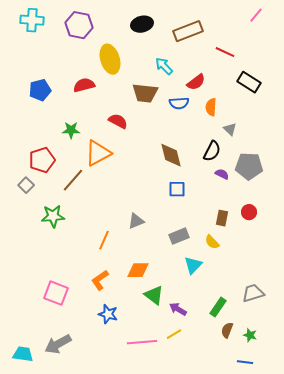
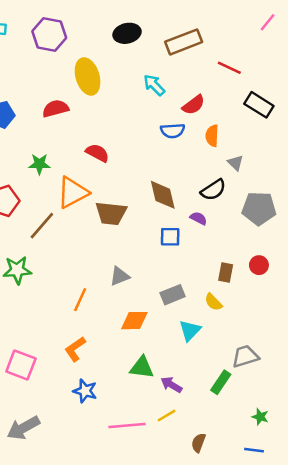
brown trapezoid: (145, 93) -> (111, 213), moved
black semicircle: (212, 151) -> (213, 190), turned 30
purple semicircle: (222, 174) -> (199, 218), moved
orange diamond: (138, 270) -> (134, 321), moved
gray trapezoid: (253, 293) -> (245, 356), moved
green triangle: (154, 295) -> (142, 367), turned -30
brown semicircle: (227, 330) -> (199, 443), moved

